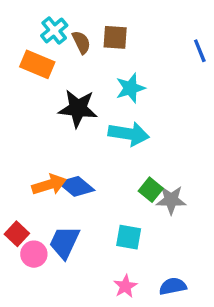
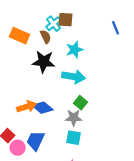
cyan cross: (54, 30) -> (54, 24), moved
brown semicircle: (81, 42) -> (46, 37), moved
green square: (151, 190) -> (81, 103), moved
gray star: (171, 200) -> (74, 118), moved

